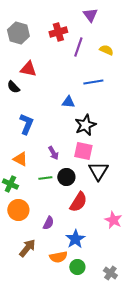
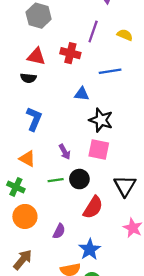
red cross: (58, 32) -> (70, 53), moved, turned 30
gray hexagon: (18, 33) -> (39, 16), moved
black semicircle: (13, 87) -> (28, 78), moved, turned -40
black star: (85, 125) -> (101, 120), turned -30
black triangle: (98, 171) -> (125, 186), moved
brown arrow: (27, 248) -> (23, 260), moved

